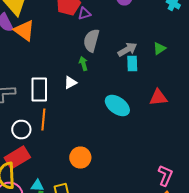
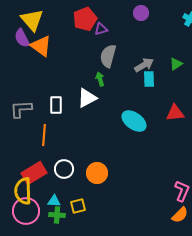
white triangle: (70, 82) -> (87, 98), size x1.5
white rectangle: (39, 90) -> (56, 105), size x0.7
orange line: (43, 120) -> (44, 135), moved
white circle: (21, 130) -> (64, 169), moved

